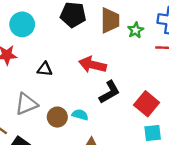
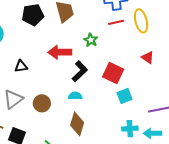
green star: (136, 30) -> (91, 40), moved
cyan semicircle: (80, 115) -> (75, 96), moved

